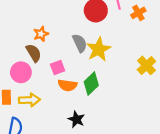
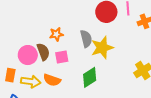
orange star: (41, 34) -> (56, 34), moved
brown semicircle: (34, 53) -> (43, 52), moved
orange semicircle: (67, 85) -> (52, 80), moved

